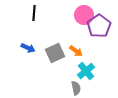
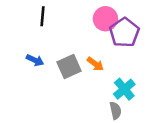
cyan cross: (86, 71) -> (124, 89), moved
gray semicircle: (76, 88) -> (116, 111), moved

